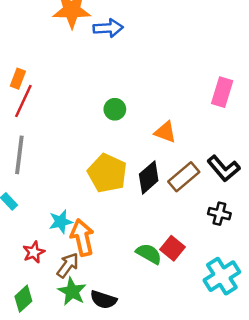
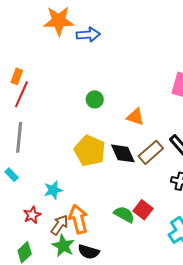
black diamond: (149, 177) -> (123, 153), turned -72
orange arrow: (82, 237) -> (78, 219), moved

